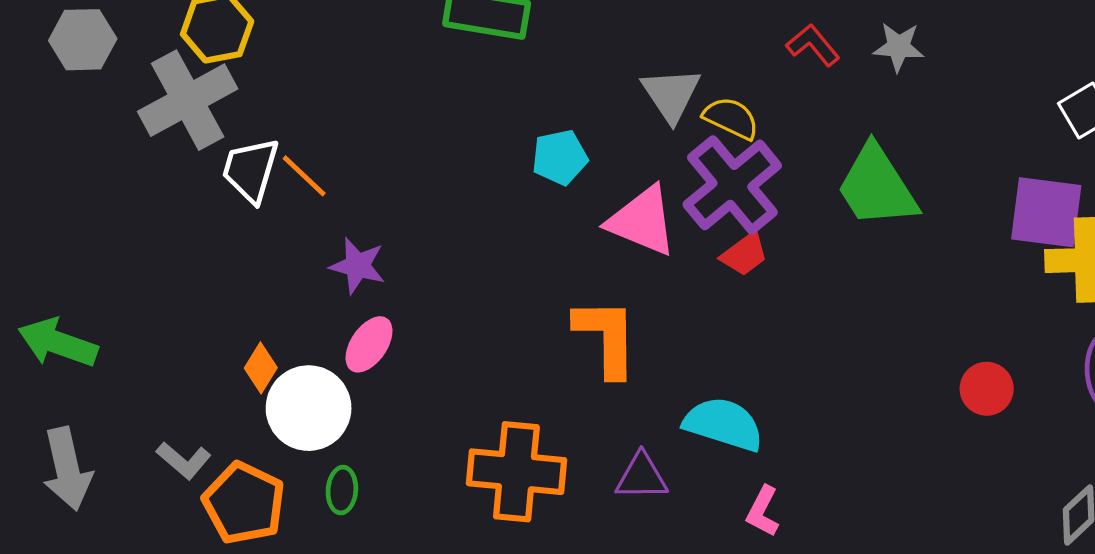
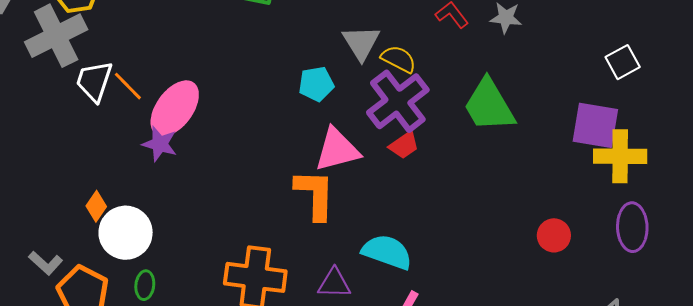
cyan pentagon: (560, 157) -> (316, 84), moved
pink triangle: (642, 221) -> (337, 150), moved, turned -39
pink ellipse: (369, 344) -> (175, 108), moved, size x1.6

